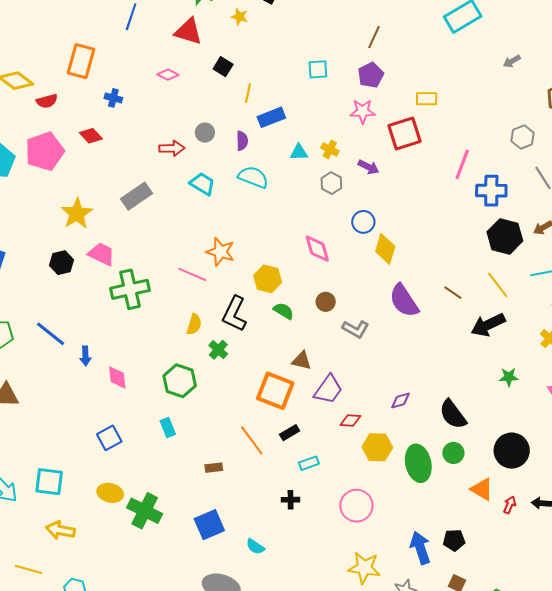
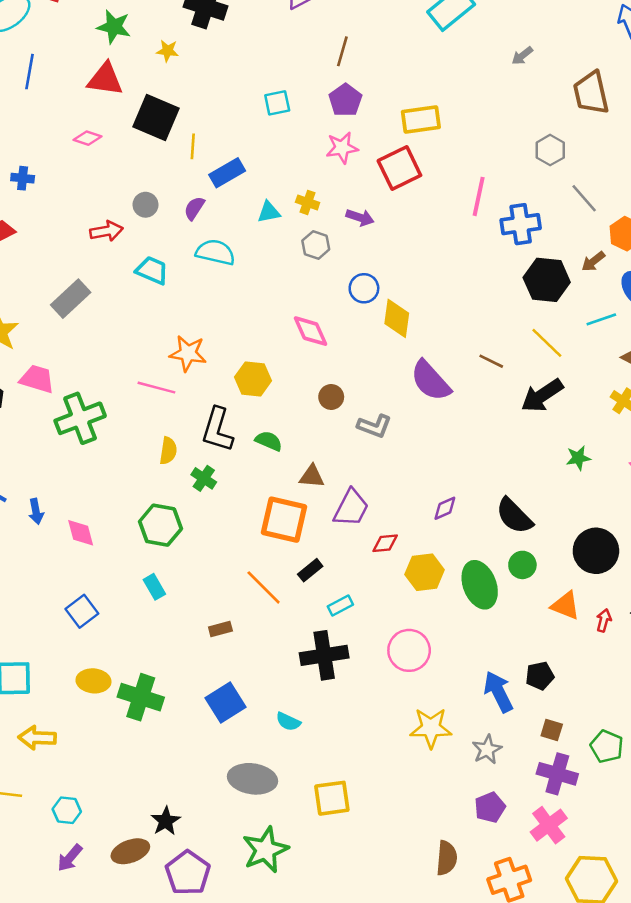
black square: (223, 67) -> (156, 117), size x1.8
yellow rectangle: (427, 99) -> (421, 120), size x1.4
purple semicircle: (242, 141) -> (194, 208), turned -138
green semicircle: (284, 311) -> (269, 441), moved
black cross: (291, 500) -> (324, 655), size x2.0

